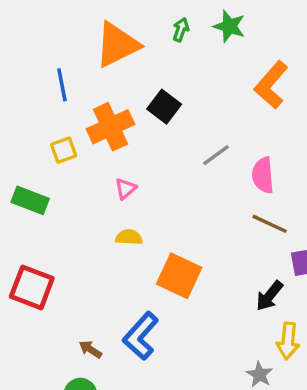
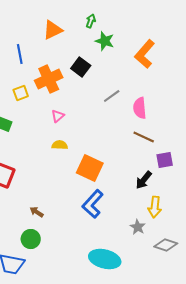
green star: (229, 26) -> (105, 41), moved
orange triangle: (117, 45) -> (53, 30), size x0.7
blue L-shape: (141, 336) -> (93, 204), moved

